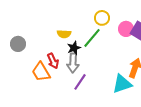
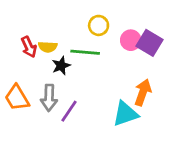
green line: (92, 38) -> (85, 52), turned 55
red arrow: (53, 61) -> (29, 47), moved
gray arrow: (73, 63) -> (49, 98), moved

